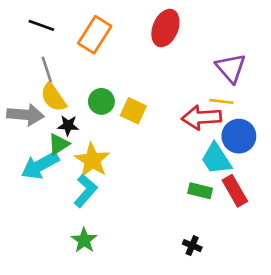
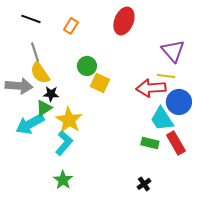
orange rectangle: (95, 35) -> (71, 26), size x0.6
green circle: (101, 101) -> (87, 66), moved
black cross: (192, 246) -> (144, 184), turned 32

